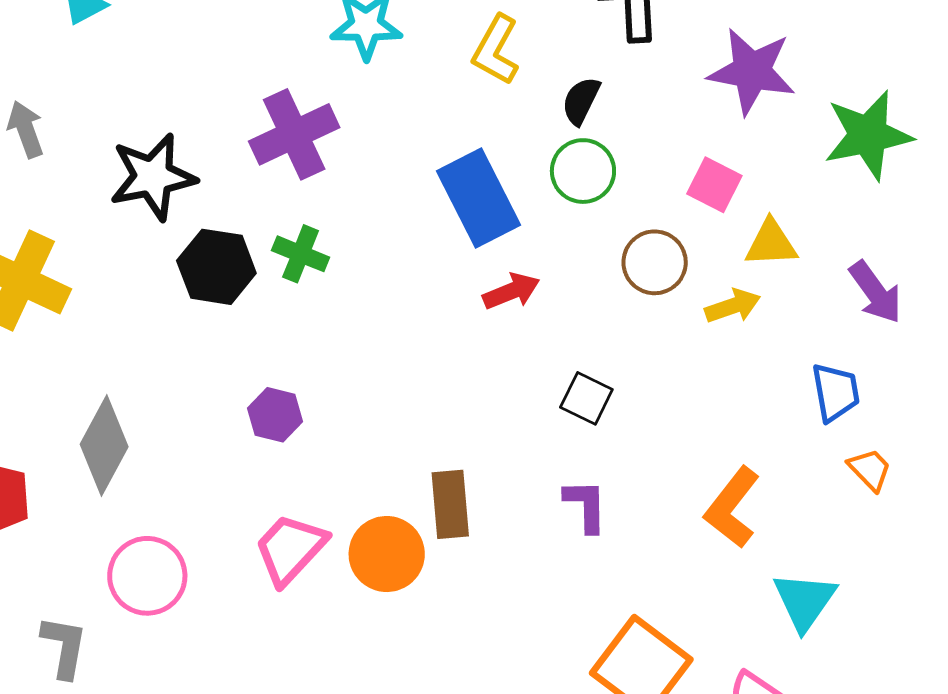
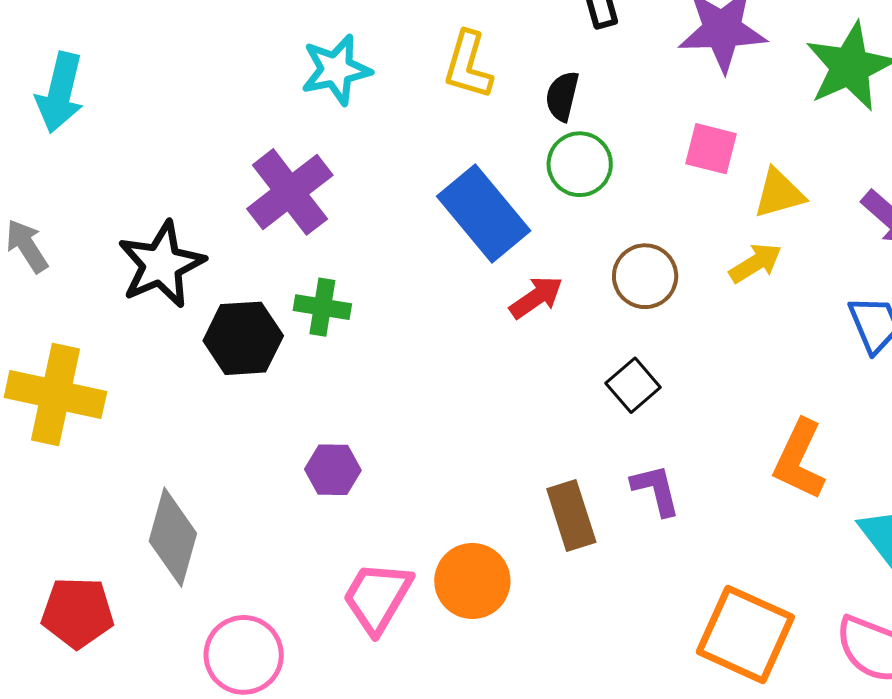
brown circle: (655, 262) -> (645, 276), moved
black square: (586, 398) -> (633, 385), turned 36
brown rectangle: (450, 504) -> (571, 515), moved

